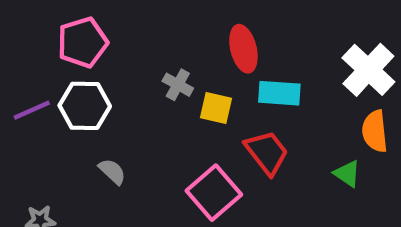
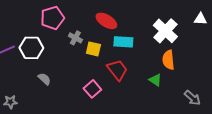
pink pentagon: (83, 42) -> (52, 18), moved
red ellipse: (243, 49) -> (106, 21), turned -45
pink square: (214, 193) -> (92, 89), size x0.7

